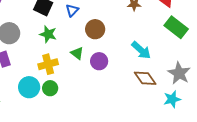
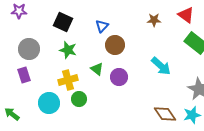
blue triangle: (72, 10) -> (102, 26), moved
brown diamond: (145, 78) -> (165, 114), moved
green circle: (50, 88) -> (79, 99), moved

